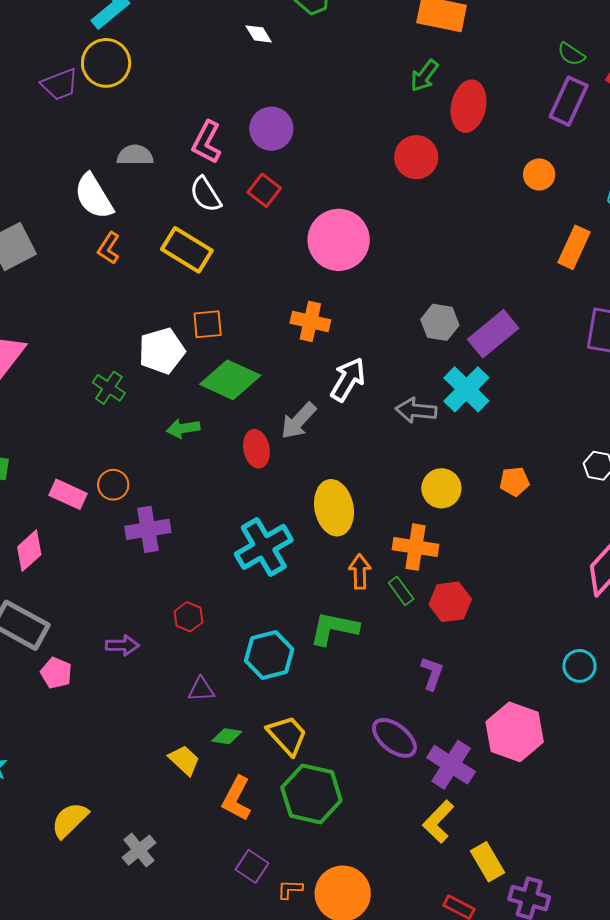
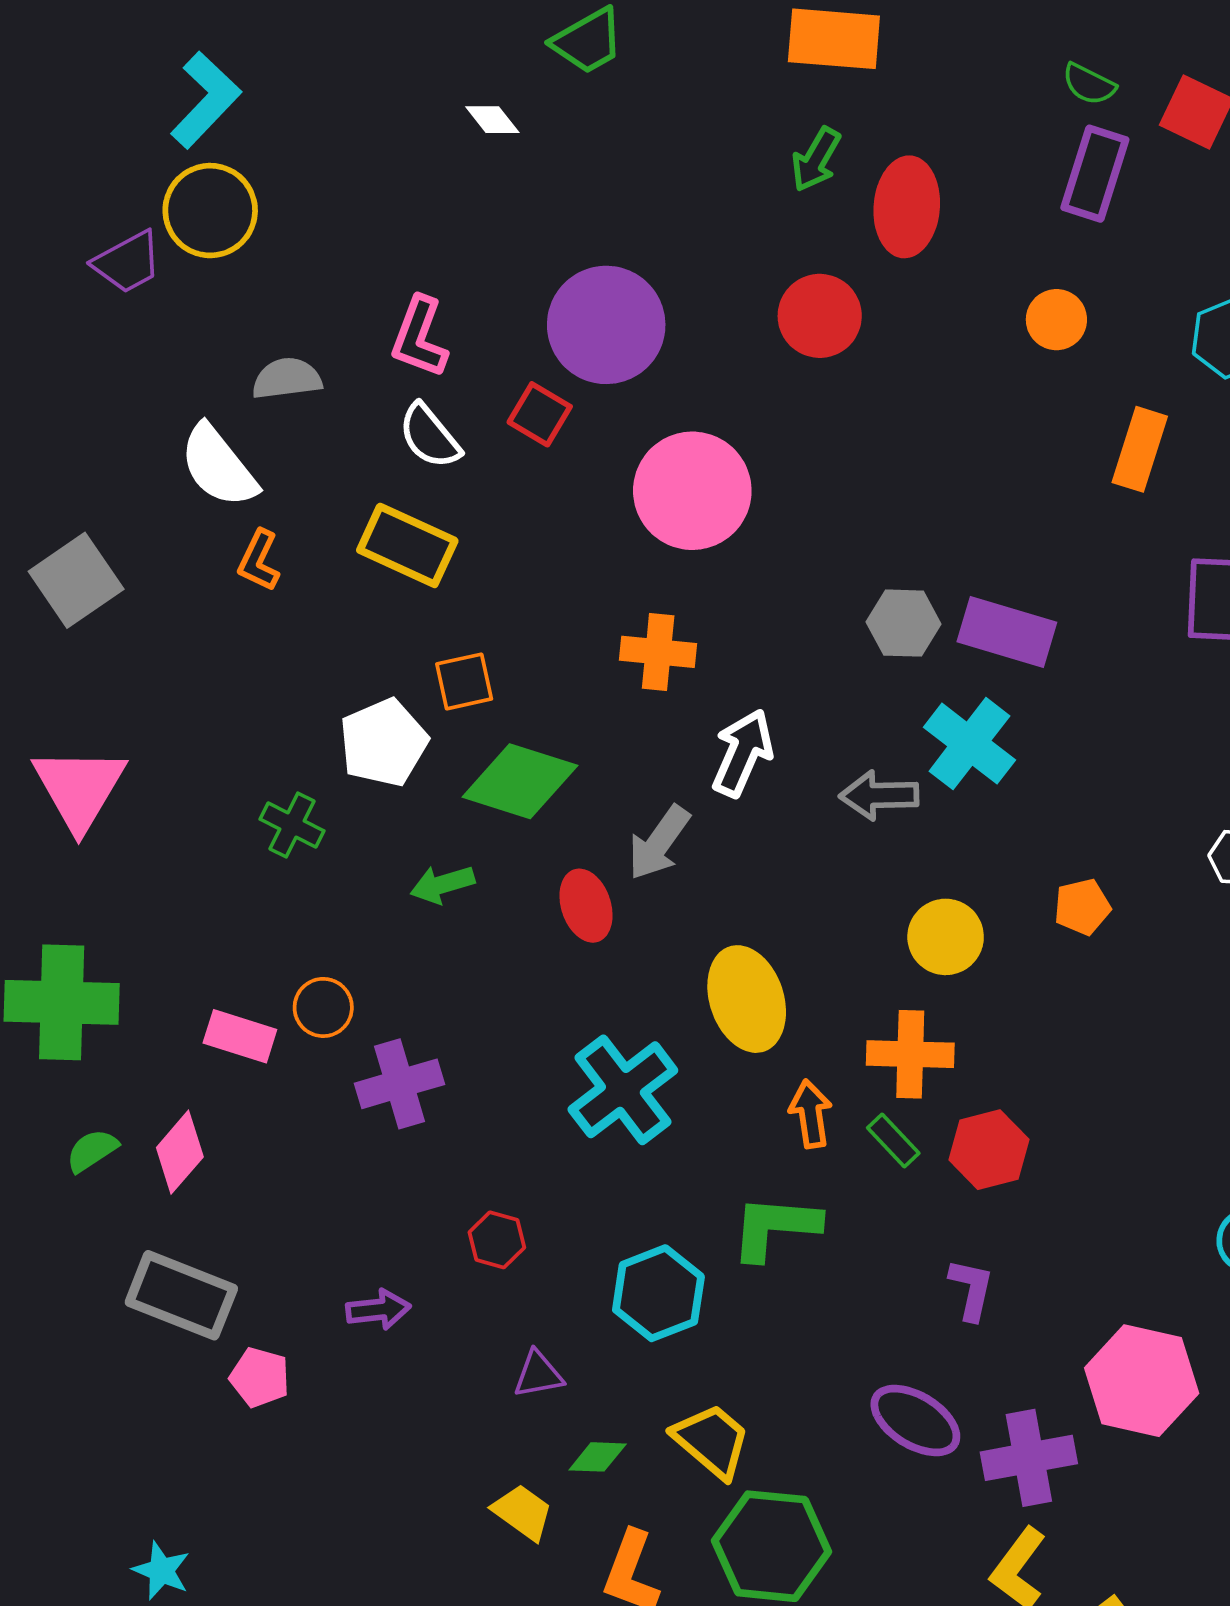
purple circle: (271, 129) -> (606, 325), moved, size x1.4
purple rectangle: (493, 334) -> (1007, 632), turned 63
purple cross: (451, 765) -> (1029, 1458), turned -36

